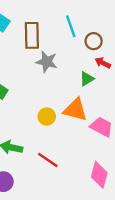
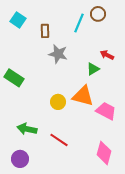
cyan line: (71, 26) -> (79, 23), turned 42
brown rectangle: (32, 35) -> (45, 31), size x0.6
brown circle: (94, 41) -> (98, 14), moved

